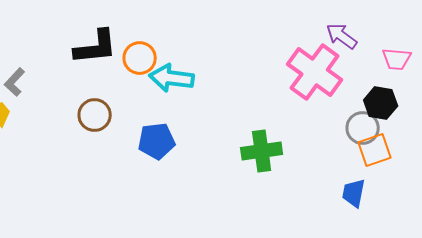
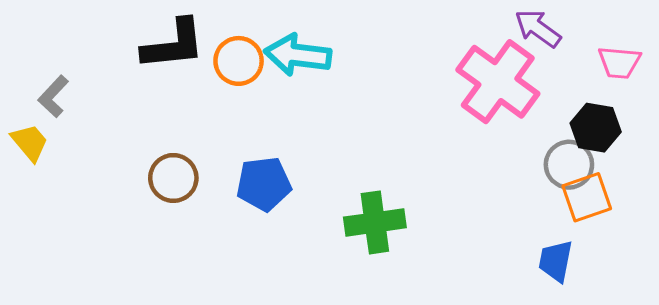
cyan arrow: (172, 78) -> (298, 55), moved
brown circle: (95, 115) -> (173, 178), moved
green cross: (262, 151) -> (375, 222), moved

